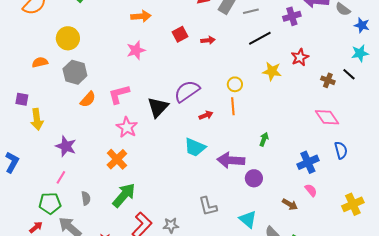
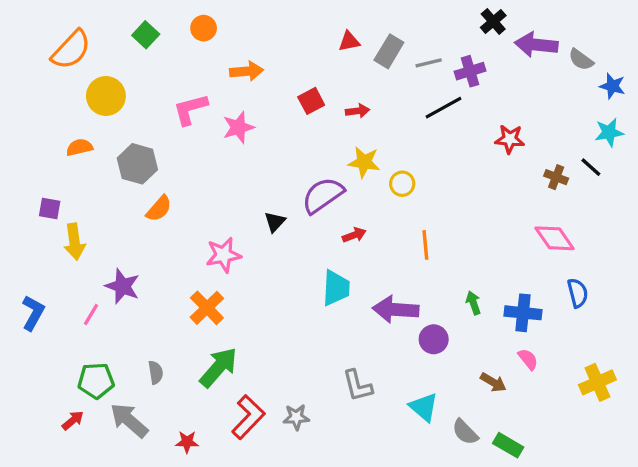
purple cross: (292, 16) -> (470, 71), moved
yellow circle: (68, 38) -> (106, 96), moved
red star: (300, 57) -> (510, 139), turned 30
yellow star: (272, 71) -> (364, 162), moved
pink L-shape: (119, 94) -> (190, 109), moved
orange line: (233, 106) -> (425, 245), moved
black triangle: (158, 107) -> (275, 222), size x0.6
pink star: (127, 127) -> (223, 255), turned 30
green arrow: (264, 139) -> (473, 303), moved, turned -40
cyan trapezoid: (195, 147) -> (336, 288), turned -110
blue cross: (308, 162) -> (523, 313), turned 30
pink line: (61, 177) -> (91, 314), moved

